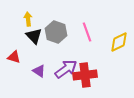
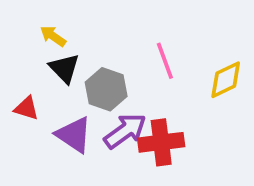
yellow arrow: (28, 19) -> (53, 36), turned -48
gray hexagon: (56, 32) -> (106, 89), moved
purple triangle: (39, 71) -> (74, 135), size x1.5

